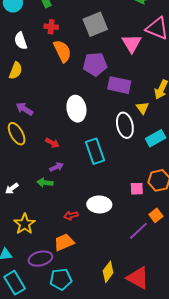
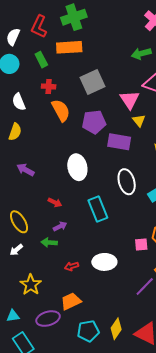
yellow triangle: (143, 108) -> (139, 121), moved
yellow ellipse: (17, 134) -> (19, 222), moved
red arrow: (71, 216) -> (71, 266), moved
cyan pentagon: (61, 279) -> (88, 331), moved

